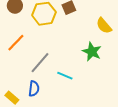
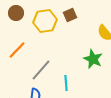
cyan line: (65, 76) -> (66, 83), turned 63

